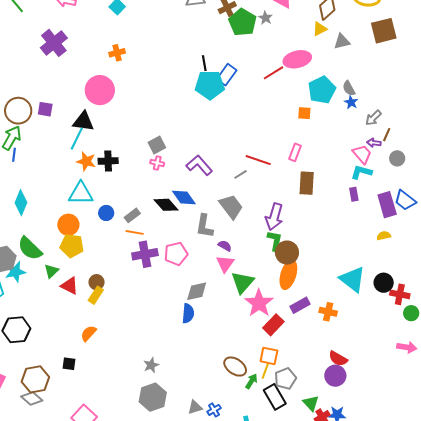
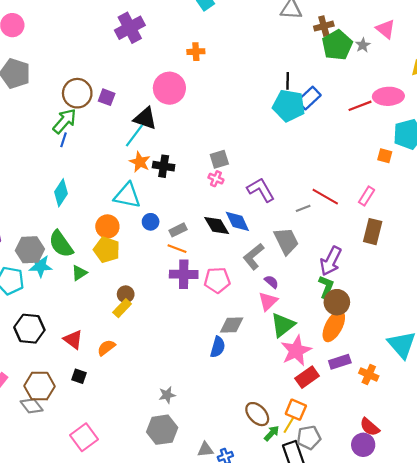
gray L-shape: (204, 226) -> (254, 256), turned 30
red triangle: (70, 286) -> (73, 340), moved

